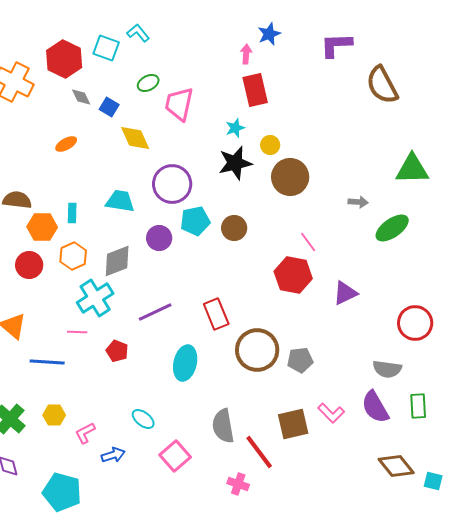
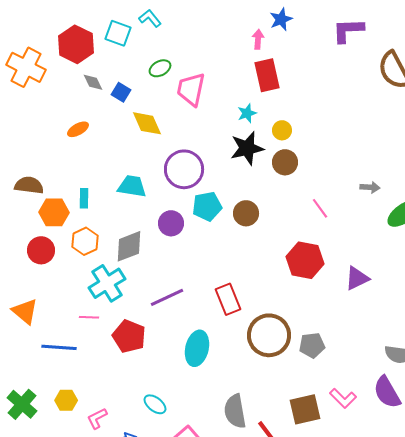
brown circle: (290, 177) -> (285, 162), moved, size x0.7
pink line: (308, 242) -> (320, 208), moved
red pentagon: (117, 351) -> (129, 336), size x1.5

